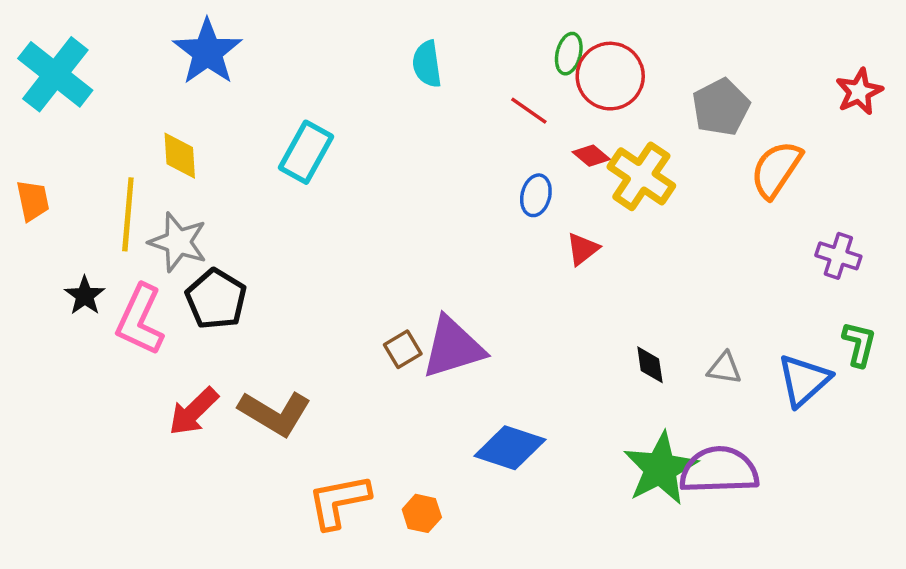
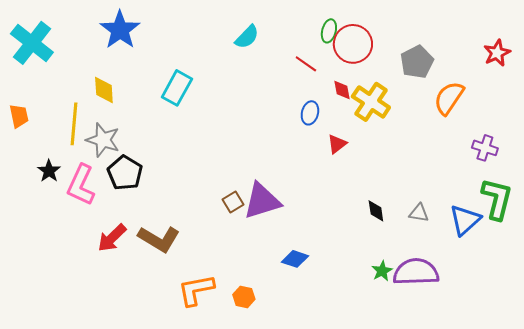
cyan semicircle: (427, 64) -> (247, 37), turned -128
red diamond: (591, 156) -> (342, 90), turned 40
green L-shape: (859, 344) -> (497, 199), size x1.6
blue diamond: (510, 448) -> (295, 259), size x0.7
green star: (660, 468) -> (382, 271), size x0.5

